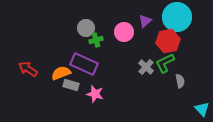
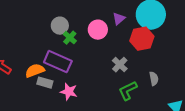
green cross: (96, 40) -> (70, 38), turned -32
green L-shape: (165, 63) -> (128, 91), moved

